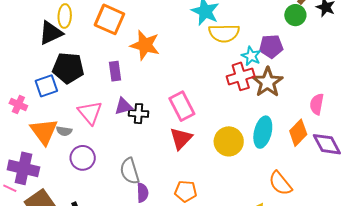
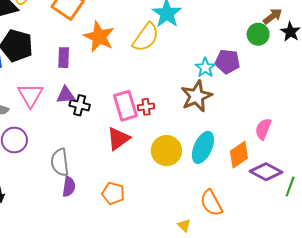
yellow semicircle: (224, 33) -> (146, 37), moved, turned -64
red cross: (241, 76) -> (146, 107), moved, size x0.6
brown star: (268, 82) -> (196, 96), moved
purple diamond: (327, 144) -> (266, 172), turned -44

